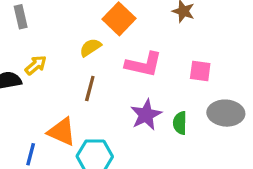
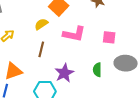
purple star: (146, 115) -> (64, 73), moved
orange triangle: (62, 132) -> (13, 71), moved, turned -42

